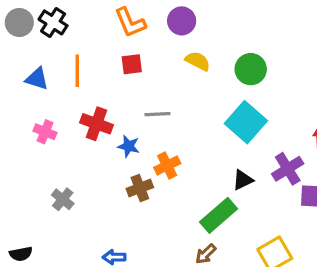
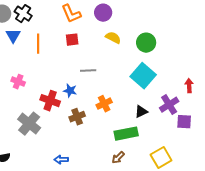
blue triangle: (37, 79) -> (13, 36), moved, turned 42
red cross: (96, 124) -> (50, 101), moved
orange cross: (167, 166) -> (104, 104), moved
gray cross: (63, 199) -> (29, 124), size x1.6
green rectangle: (219, 215) -> (126, 134), turned 30

